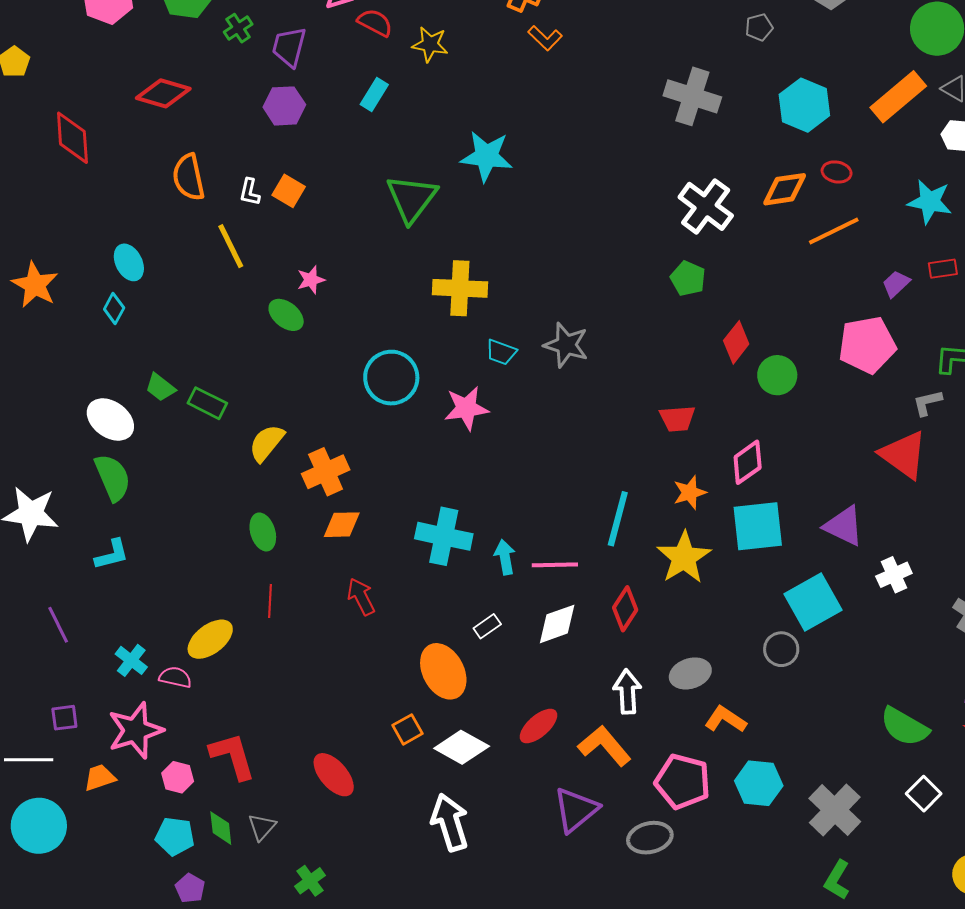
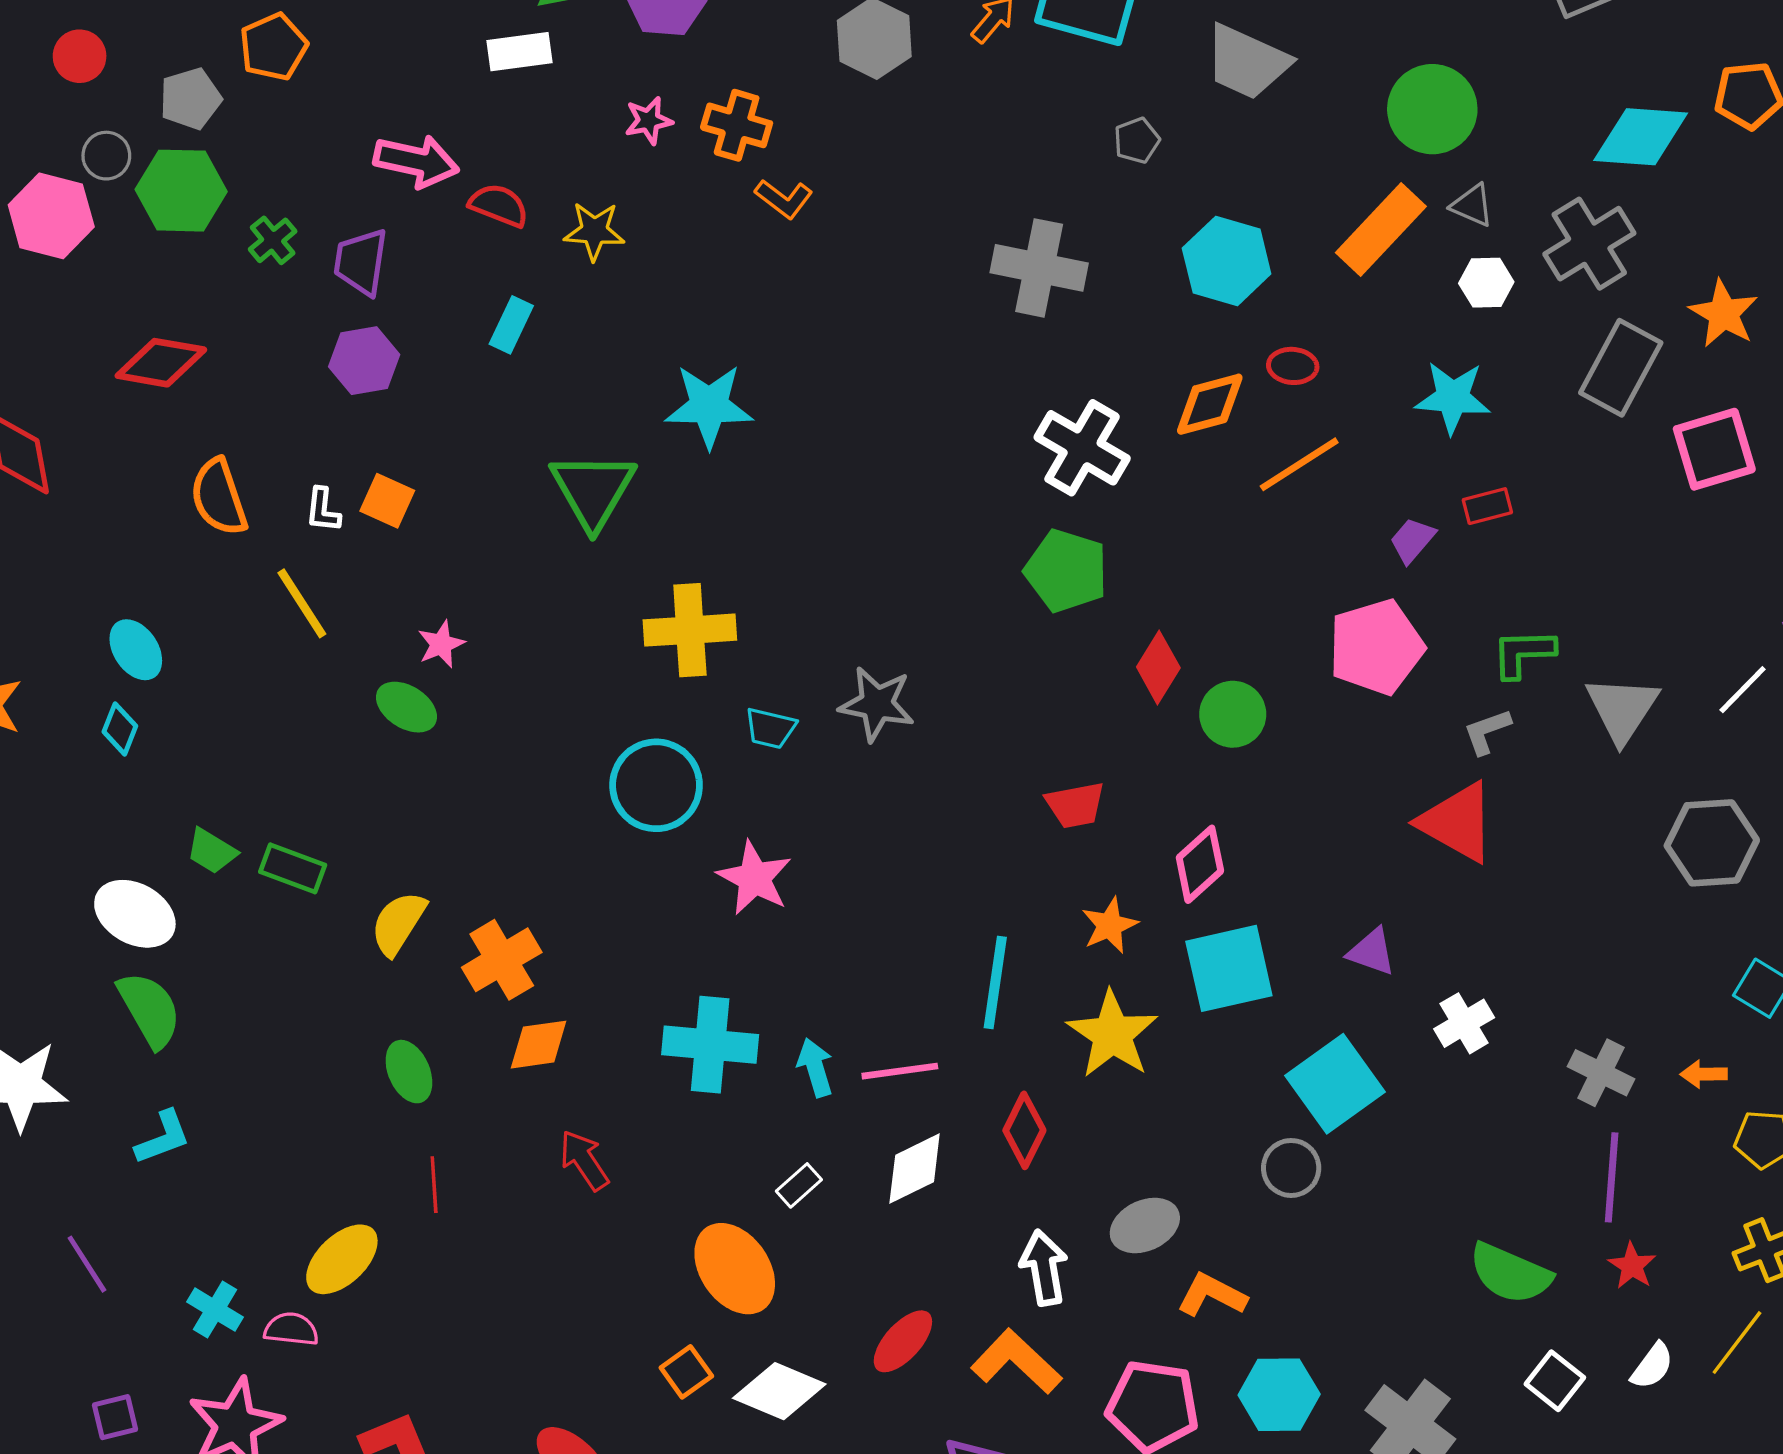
green pentagon: (688, 278) -> (1066, 571), size x1.4
cyan circle: (391, 378) -> (656, 785), moved
pink star: (466, 408) -> (754, 878), moved, turned -30
purple triangle: (844, 526) -> (1372, 952), size x0.7

